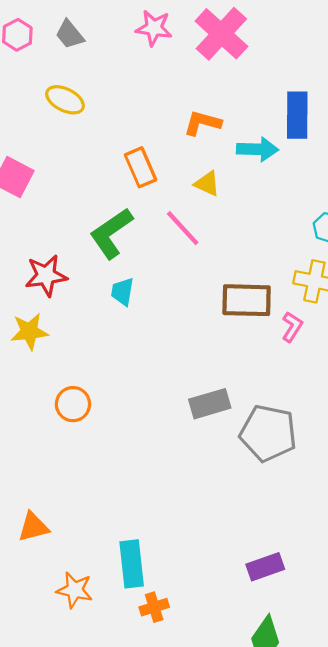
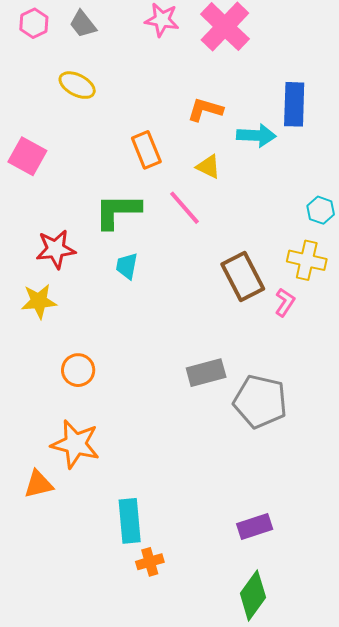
green L-shape: (111, 233) -> (118, 211), turned 33
brown rectangle: (247, 300) -> (243, 276), turned 60
orange star: (75, 590) -> (75, 444), moved, size x1.4

